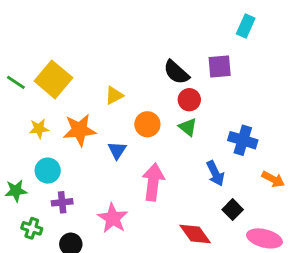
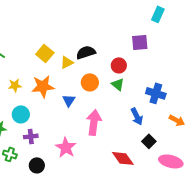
black semicircle: (176, 72) -> (86, 52), moved, turned 120
yellow square: (53, 79) -> (45, 53), moved, size x0.7

